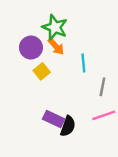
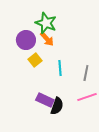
cyan line: (83, 63) -> (60, 68), moved

